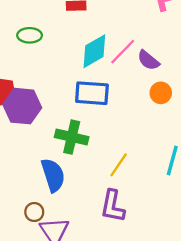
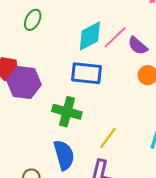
green ellipse: (30, 35) -> (33, 20), turned -65
blue semicircle: (53, 175) -> (64, 155), moved

